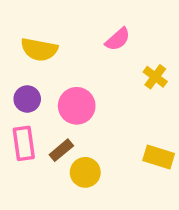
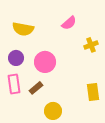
yellow cross: (155, 77) -> (91, 45), turned 32
yellow rectangle: (159, 157) -> (93, 92), turned 66
yellow circle: (85, 172) -> (53, 111), moved

